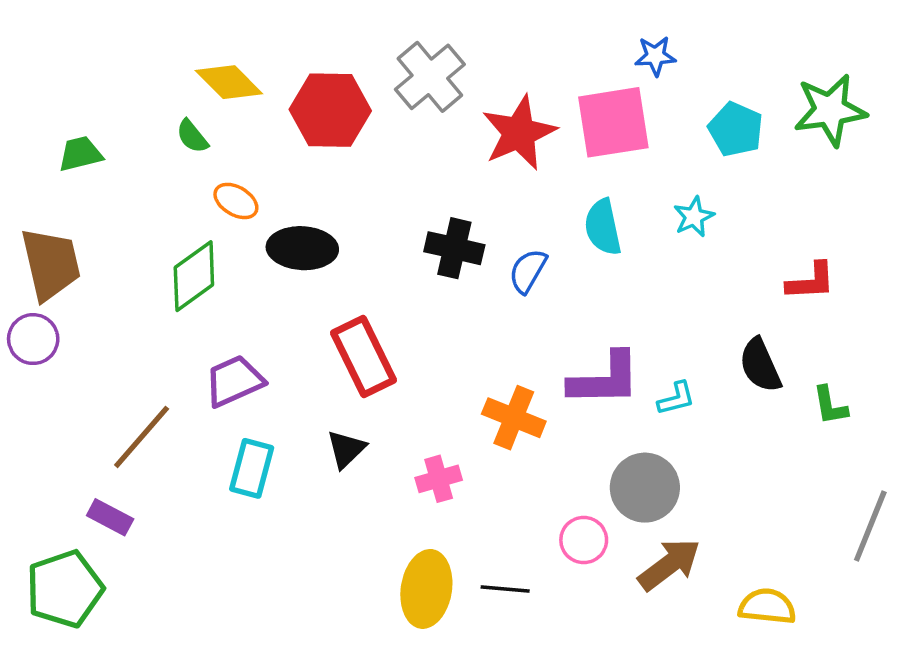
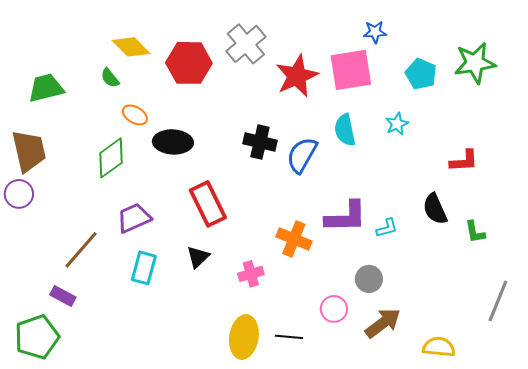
green trapezoid: (80, 154) -> (46, 88), size x1.4
blue semicircle: (528, 271) -> (302, 155), size x1.4
gray circle: (645, 488) -> (369, 279), size x0.7

